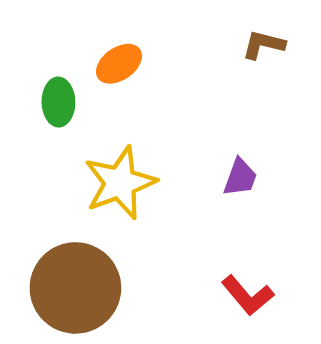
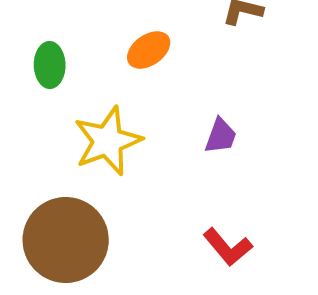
orange ellipse: (119, 64) -> (149, 50), moved

